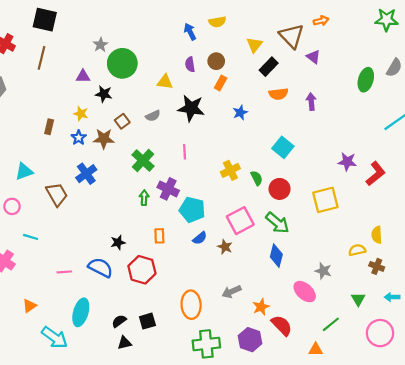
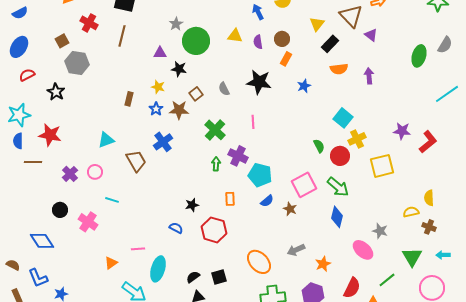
yellow triangle: (165, 82) -> (235, 36), moved
gray semicircle: (153, 116) -> (224, 89), turned 88
yellow cross: (230, 170) -> (357, 139), moved
blue semicircle: (100, 268) -> (176, 228), size x0.6
pink line: (64, 272) -> (138, 249), moved
green triangle: (358, 299) -> (412, 257), size x1.5
orange ellipse: (191, 305) -> (259, 262), turned -40
red semicircle: (282, 325) -> (352, 288), moved, turned 70

